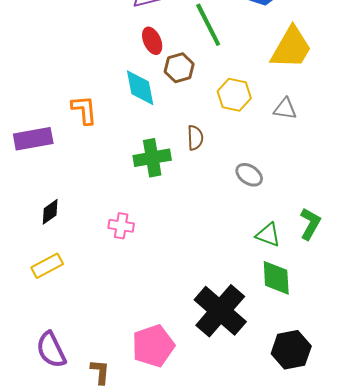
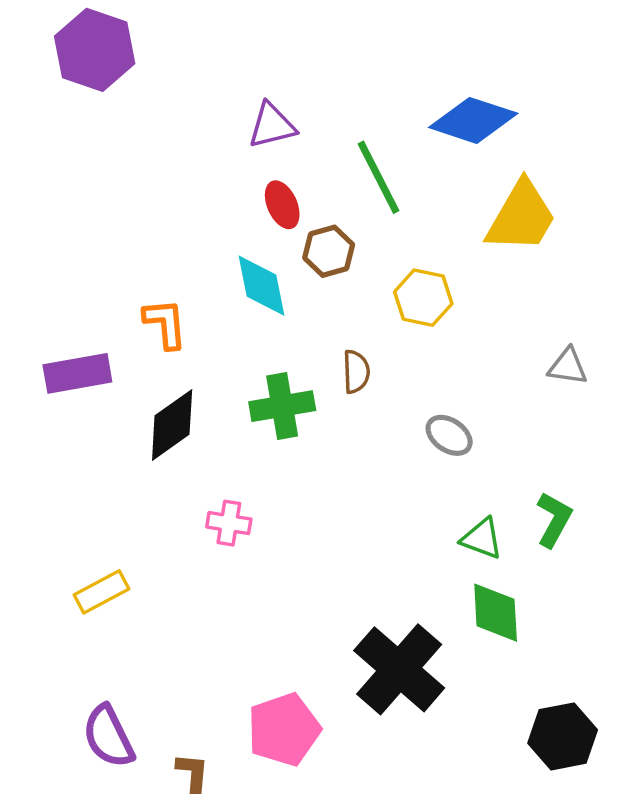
gray triangle: (285, 109) -> (568, 366), moved
black diamond: (50, 212) -> (172, 425), moved, size x1.6
black hexagon: (291, 350) -> (563, 736), moved

